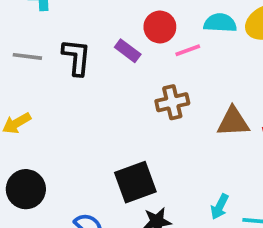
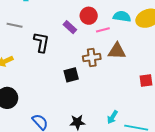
black L-shape: (76, 57) -> (41, 42), moved
brown triangle: (233, 122) -> (117, 51), moved
black square: (135, 182) -> (71, 75), moved, size x0.7

